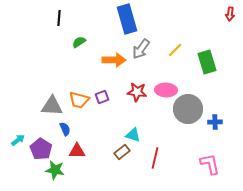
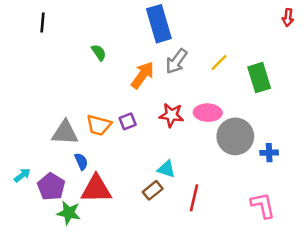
black line: (59, 18) -> (42, 22), moved
green semicircle: (79, 42) -> (99, 52), turned 88
orange arrow: (114, 60) -> (143, 75), turned -55
red triangle: (77, 151) -> (96, 189), size x1.5

